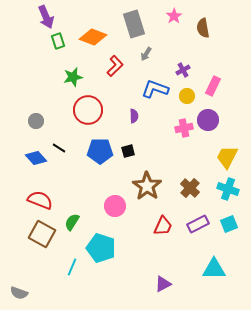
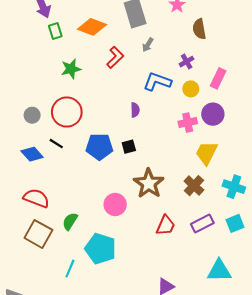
brown semicircle: (203, 28) -> (199, 29), moved
red circle: (88, 110) -> (67, 112), moved
yellow trapezoid: (227, 157) -> (207, 153), moved

